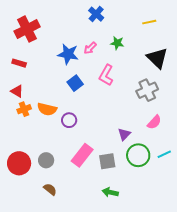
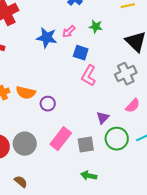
pink L-shape: (106, 75) -> (89, 76), moved
blue square: (75, 83) -> (81, 53), moved, turned -35
gray circle: (46, 160) -> (25, 144), size x1.5
brown semicircle: (50, 189) -> (21, 182), moved

